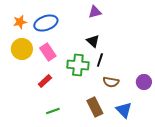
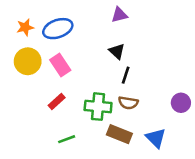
green cross: (78, 65) -> (98, 107), moved
brown semicircle: (111, 82) -> (128, 103), moved
brown rectangle: (95, 107) -> (119, 134), turned -42

